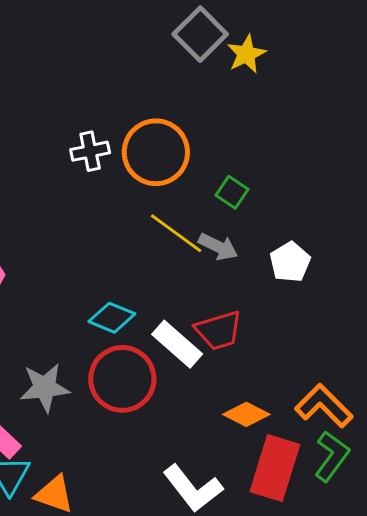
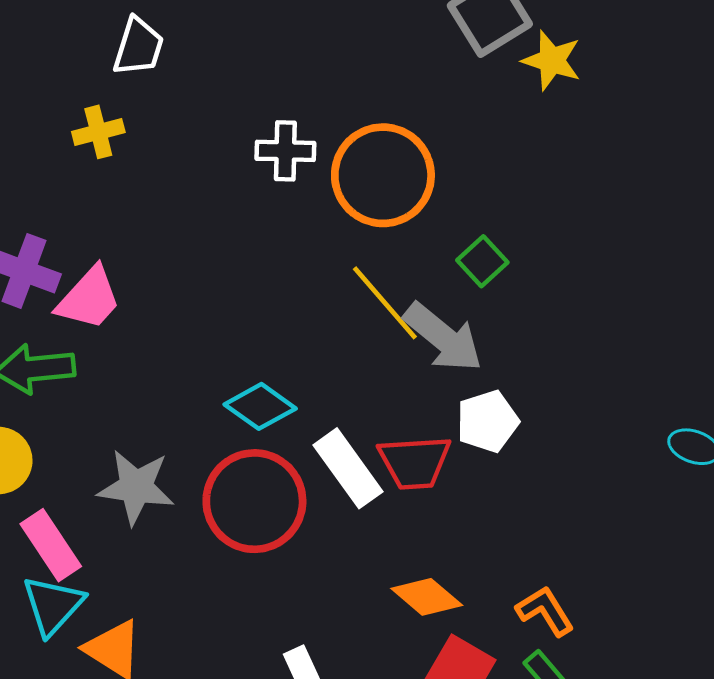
yellow star: (246, 54) -> (552, 60), turned 30
gray arrow: (218, 247) -> (443, 337), size x1.4
white pentagon: (290, 262) -> (487, 421), moved
orange L-shape: (324, 406) -> (545, 611), size x0.7

